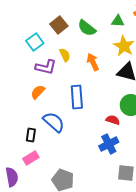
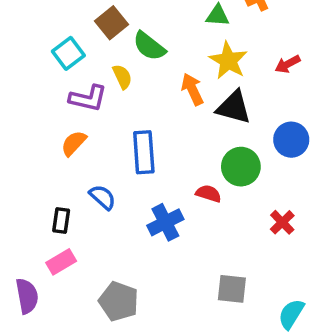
green semicircle: (87, 28) -> (149, 46), moved
orange arrow: (93, 62) -> (192, 89), moved
blue semicircle: (54, 122) -> (102, 197), size x0.7
blue cross: (109, 144) -> (165, 222), moved

